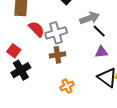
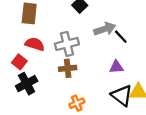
red semicircle: (36, 29) -> (35, 44), moved, turned -30
black line: (99, 31) -> (121, 37), moved

